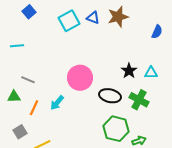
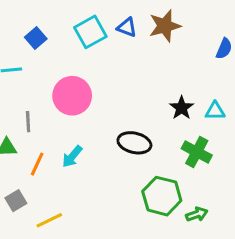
blue square: (29, 12) -> (36, 38), moved
pink circle: (80, 78) -> (72, 96), moved
gray line: (28, 80) -> (28, 122), turned 64
black ellipse: (110, 96) -> (134, 143), moved

